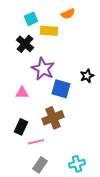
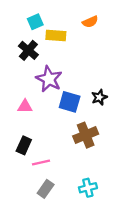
orange semicircle: (68, 14) -> (90, 22), moved
black star: (87, 76) -> (99, 97), moved
brown cross: (53, 118) -> (86, 135), moved

